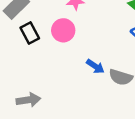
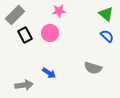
blue arrow: (95, 66) -> (49, 73), moved

